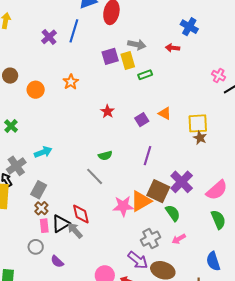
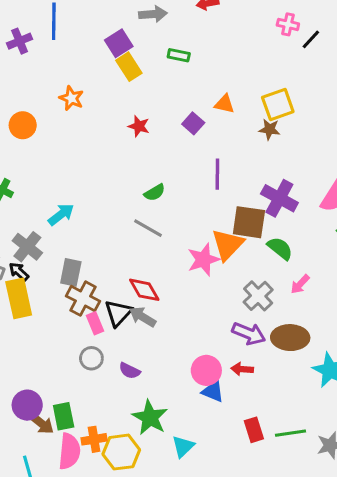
purple cross: (49, 37) -> (20, 41), turned 35
yellow rectangle: (128, 61) -> (129, 67), moved
green rectangle: (145, 75) -> (179, 55), turned 48
brown star: (200, 138) -> (269, 129), moved
brown cross: (41, 208) -> (83, 299), size x1.5

